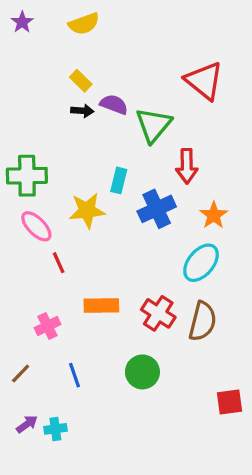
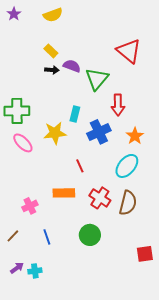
red line: (59, 263) -> (80, 166), moved

